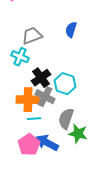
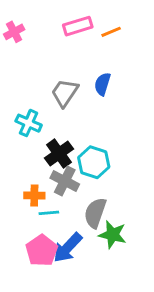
gray trapezoid: (32, 36) -> (65, 93), moved, turned -35
orange cross: (28, 100) -> (34, 196), moved, size x0.6
blue arrow: (47, 143) -> (68, 248), turned -75

